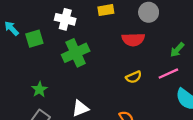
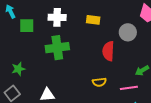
white cross: (65, 19) -> (57, 17), turned -30
red semicircle: (133, 40) -> (108, 51), turned 78

